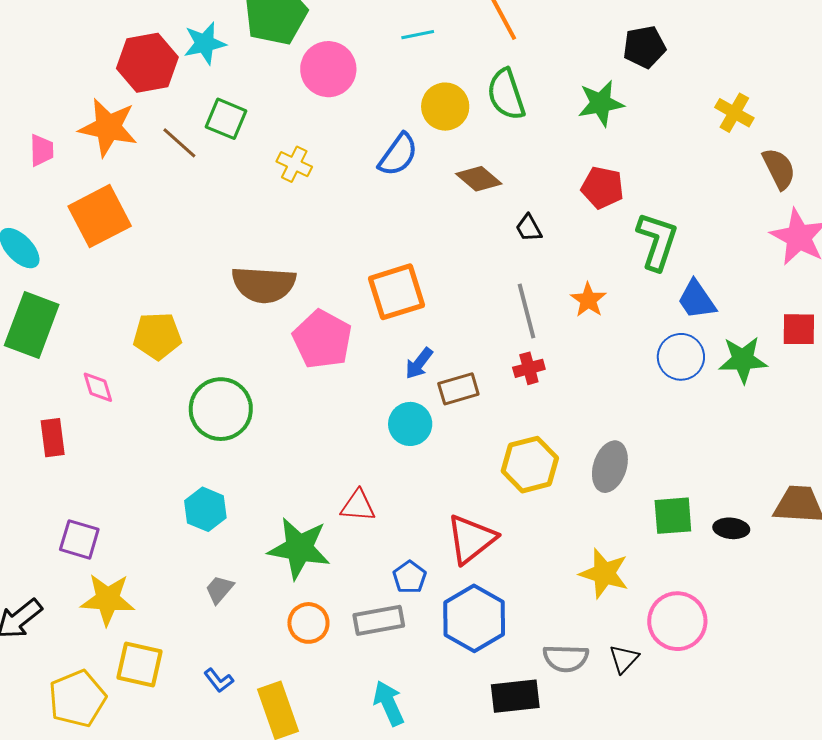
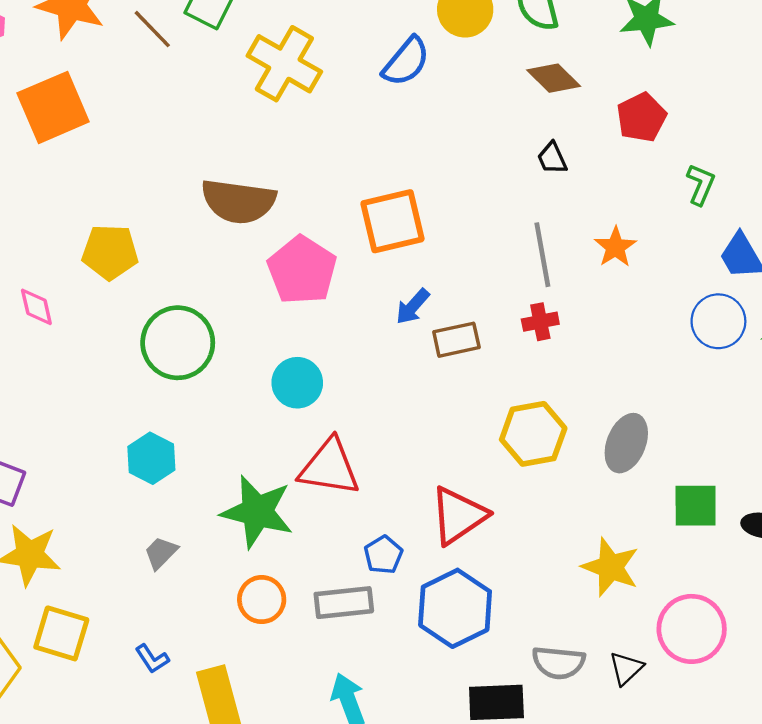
yellow cross: (294, 164) -> (284, 64), size x1.8
brown diamond: (479, 179) -> (554, 78), moved
red pentagon: (602, 188) -> (641, 117), turned 30
green L-shape: (657, 241) -> (701, 184), size x0.6
cyan circle: (410, 424) -> (297, 383), moved
red triangle: (358, 506) -> (329, 467), size x1.5

